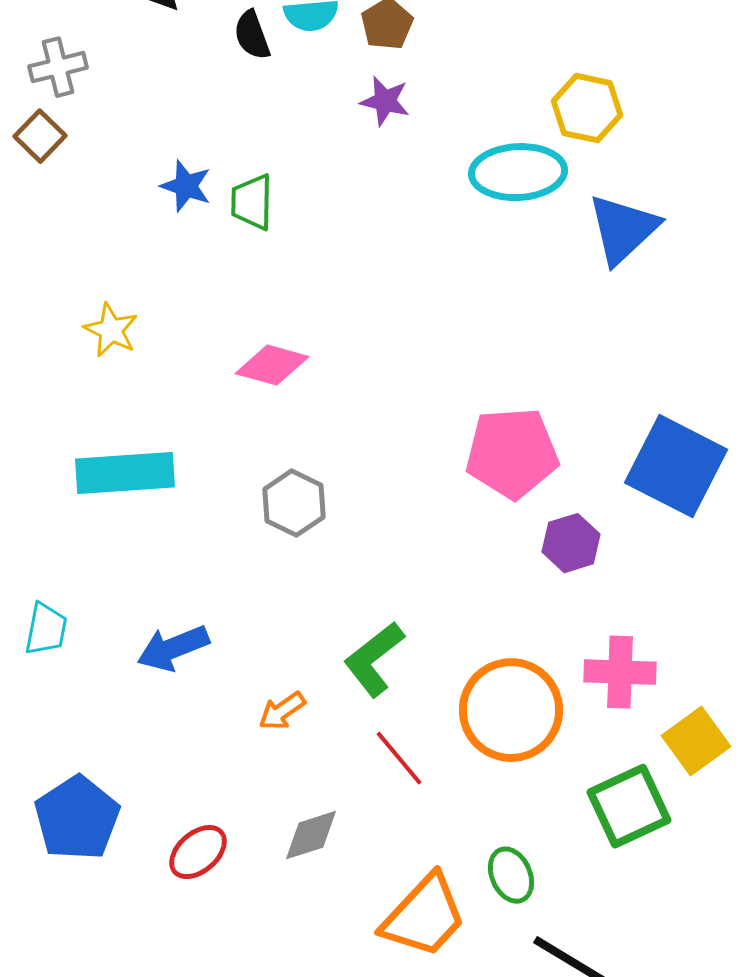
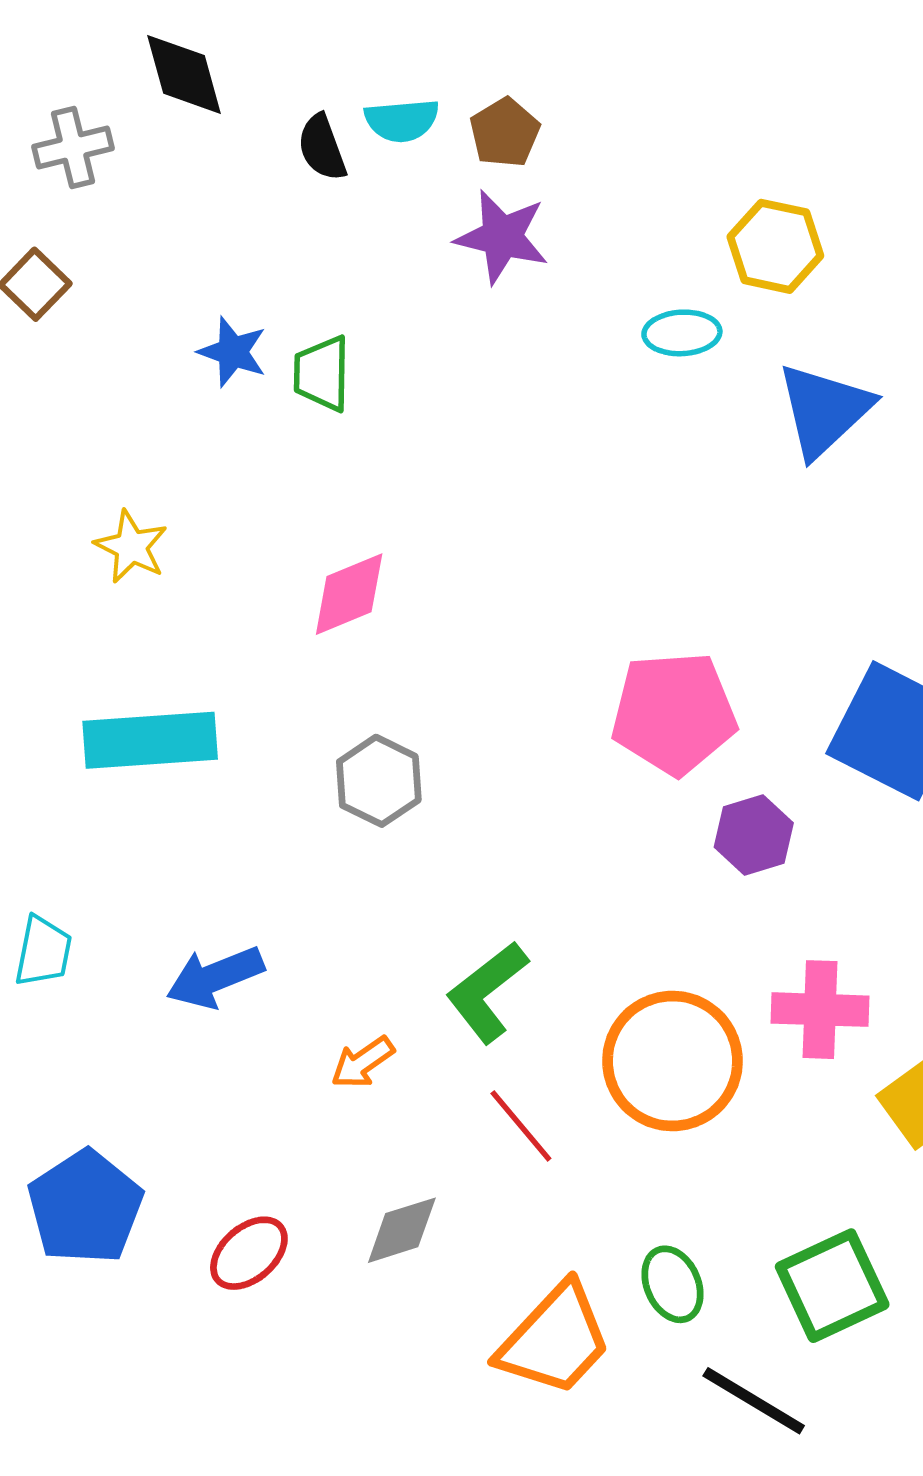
gray cross: (58, 67) -> (73, 148), moved
purple star: (385, 101) -> (502, 237), size x1.4
cyan ellipse: (518, 172) -> (682, 333), size x0.6
pink diamond: (272, 365) -> (349, 594), turned -38
green square: (629, 806) -> (832, 1286), moved

